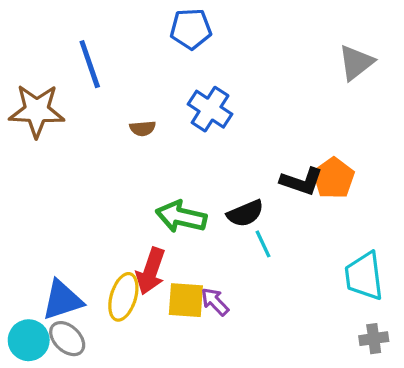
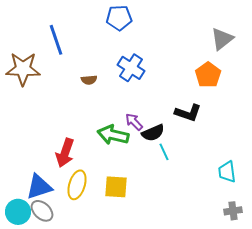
orange pentagon: (334, 178) -> (208, 75), moved
red arrow: (151, 271) -> (65, 153), moved
cyan trapezoid: (364, 276) -> (227, 172), size x0.7
purple arrow: (215, 302) -> (134, 122), moved

